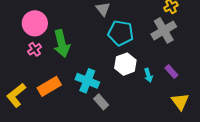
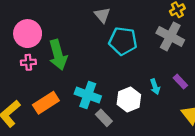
gray cross: (164, 30) -> (170, 36), turned -30
pink cross: (35, 49) -> (28, 62), turned 32
white hexagon: (125, 64) -> (129, 99), moved

